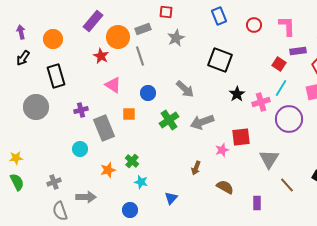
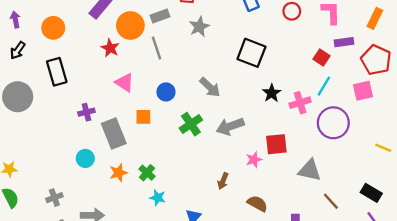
gray circle: (36, 107) -> (18, 97), moved
gray triangle: (269, 159) -> (310, 170), turned -50
orange star: (108, 170) -> (119, 173), moved

